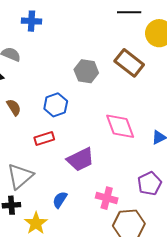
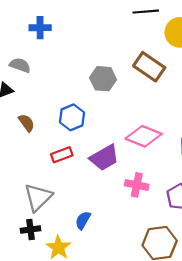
pink diamond: (120, 126) -> (144, 136), turned -44
purple trapezoid: (80, 159) -> (104, 158), moved
pink cross: (107, 198) -> (137, 185), moved

